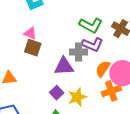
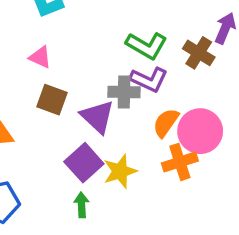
brown square: (33, 48) -> (52, 100), moved
purple triangle: (64, 66) -> (97, 117), turned 45
purple square: (57, 93) -> (84, 163), size x1.5

